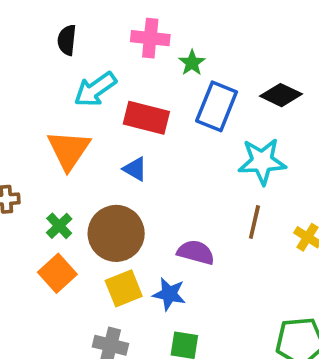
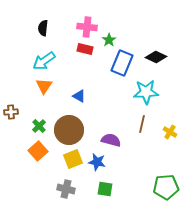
cyan arrow: (95, 89) -> (44, 61), moved
red rectangle: (146, 118) -> (85, 49), moved, size x0.7
orange triangle: (69, 150) -> (44, 86), size x0.7

